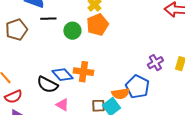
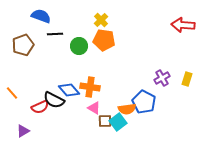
orange pentagon: (97, 25) -> (104, 40), turned 30
red semicircle: (13, 97) -> (40, 107), moved
pink triangle: (62, 105) -> (94, 108), moved

